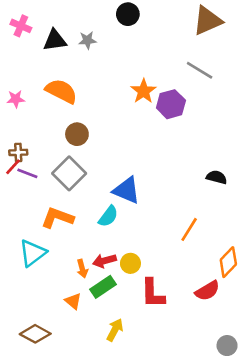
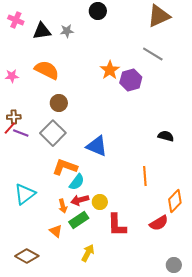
cyan semicircle: (108, 216) -> (77, 182), moved
orange L-shape: (57, 218) -> (65, 167), moved
orange line: (189, 229) -> (145, 176), turned -36

